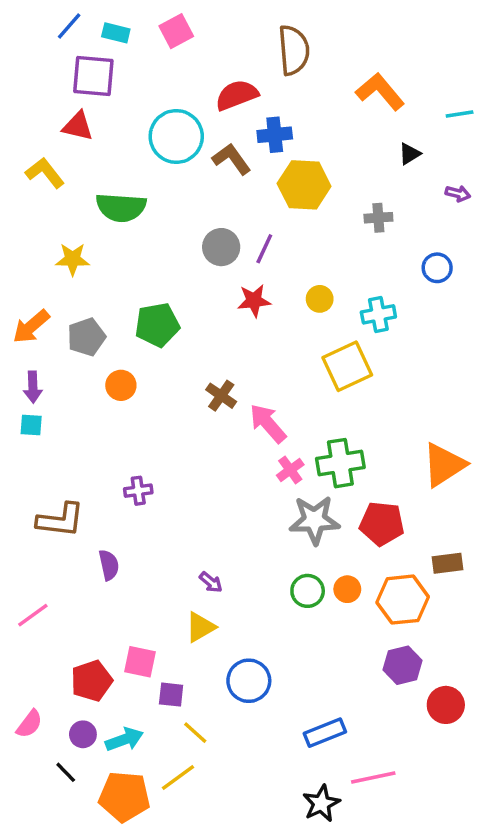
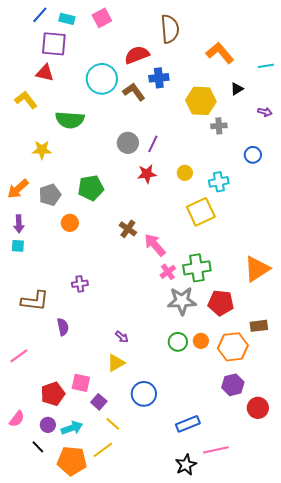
yellow hexagon: (304, 185) -> (201, 101), moved
purple square: (171, 695) -> (99, 402), turned 35

